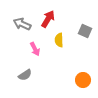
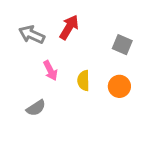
yellow semicircle: (59, 40) -> (83, 81), moved
orange circle: (83, 80) -> (119, 86), moved

